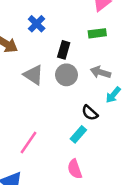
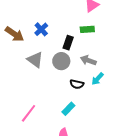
blue cross: (37, 24) -> (41, 29), moved
black rectangle: (64, 50) -> (68, 43), moved
black semicircle: (90, 113) -> (77, 84), moved, turned -32

